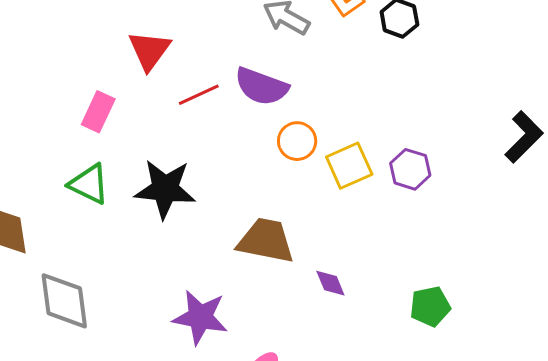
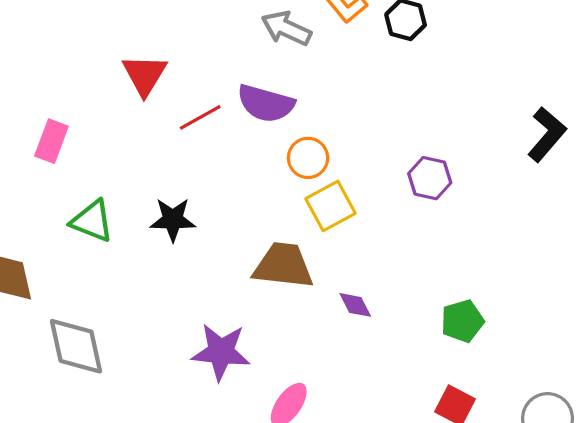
pink rectangle: (98, 112) -> (51, 141), moved
yellow square: (349, 166) -> (331, 206), moved
black star: (165, 189) -> (173, 220), size x0.7

